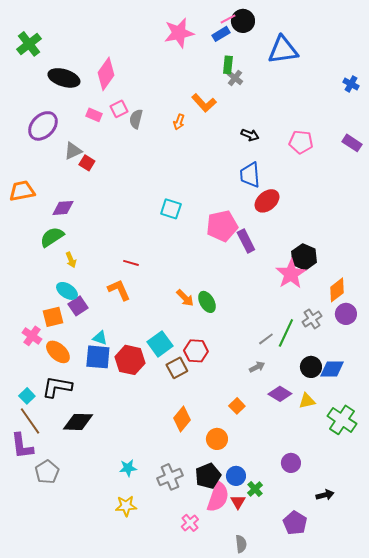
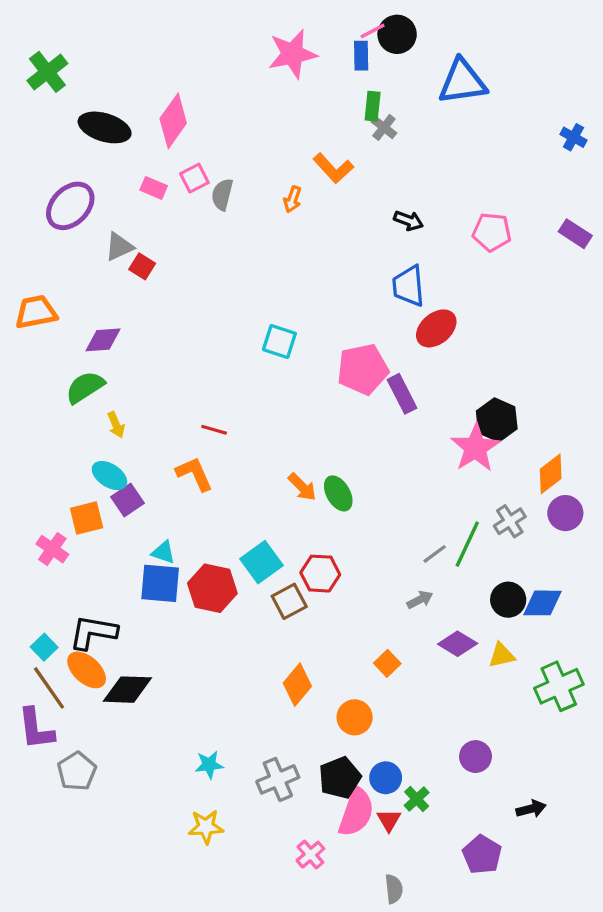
blue rectangle: (221, 34) -> (361, 56), turned -60
orange ellipse: (58, 352) -> (87, 670), moved
green cross: (342, 420) -> (559, 686), turned 32

